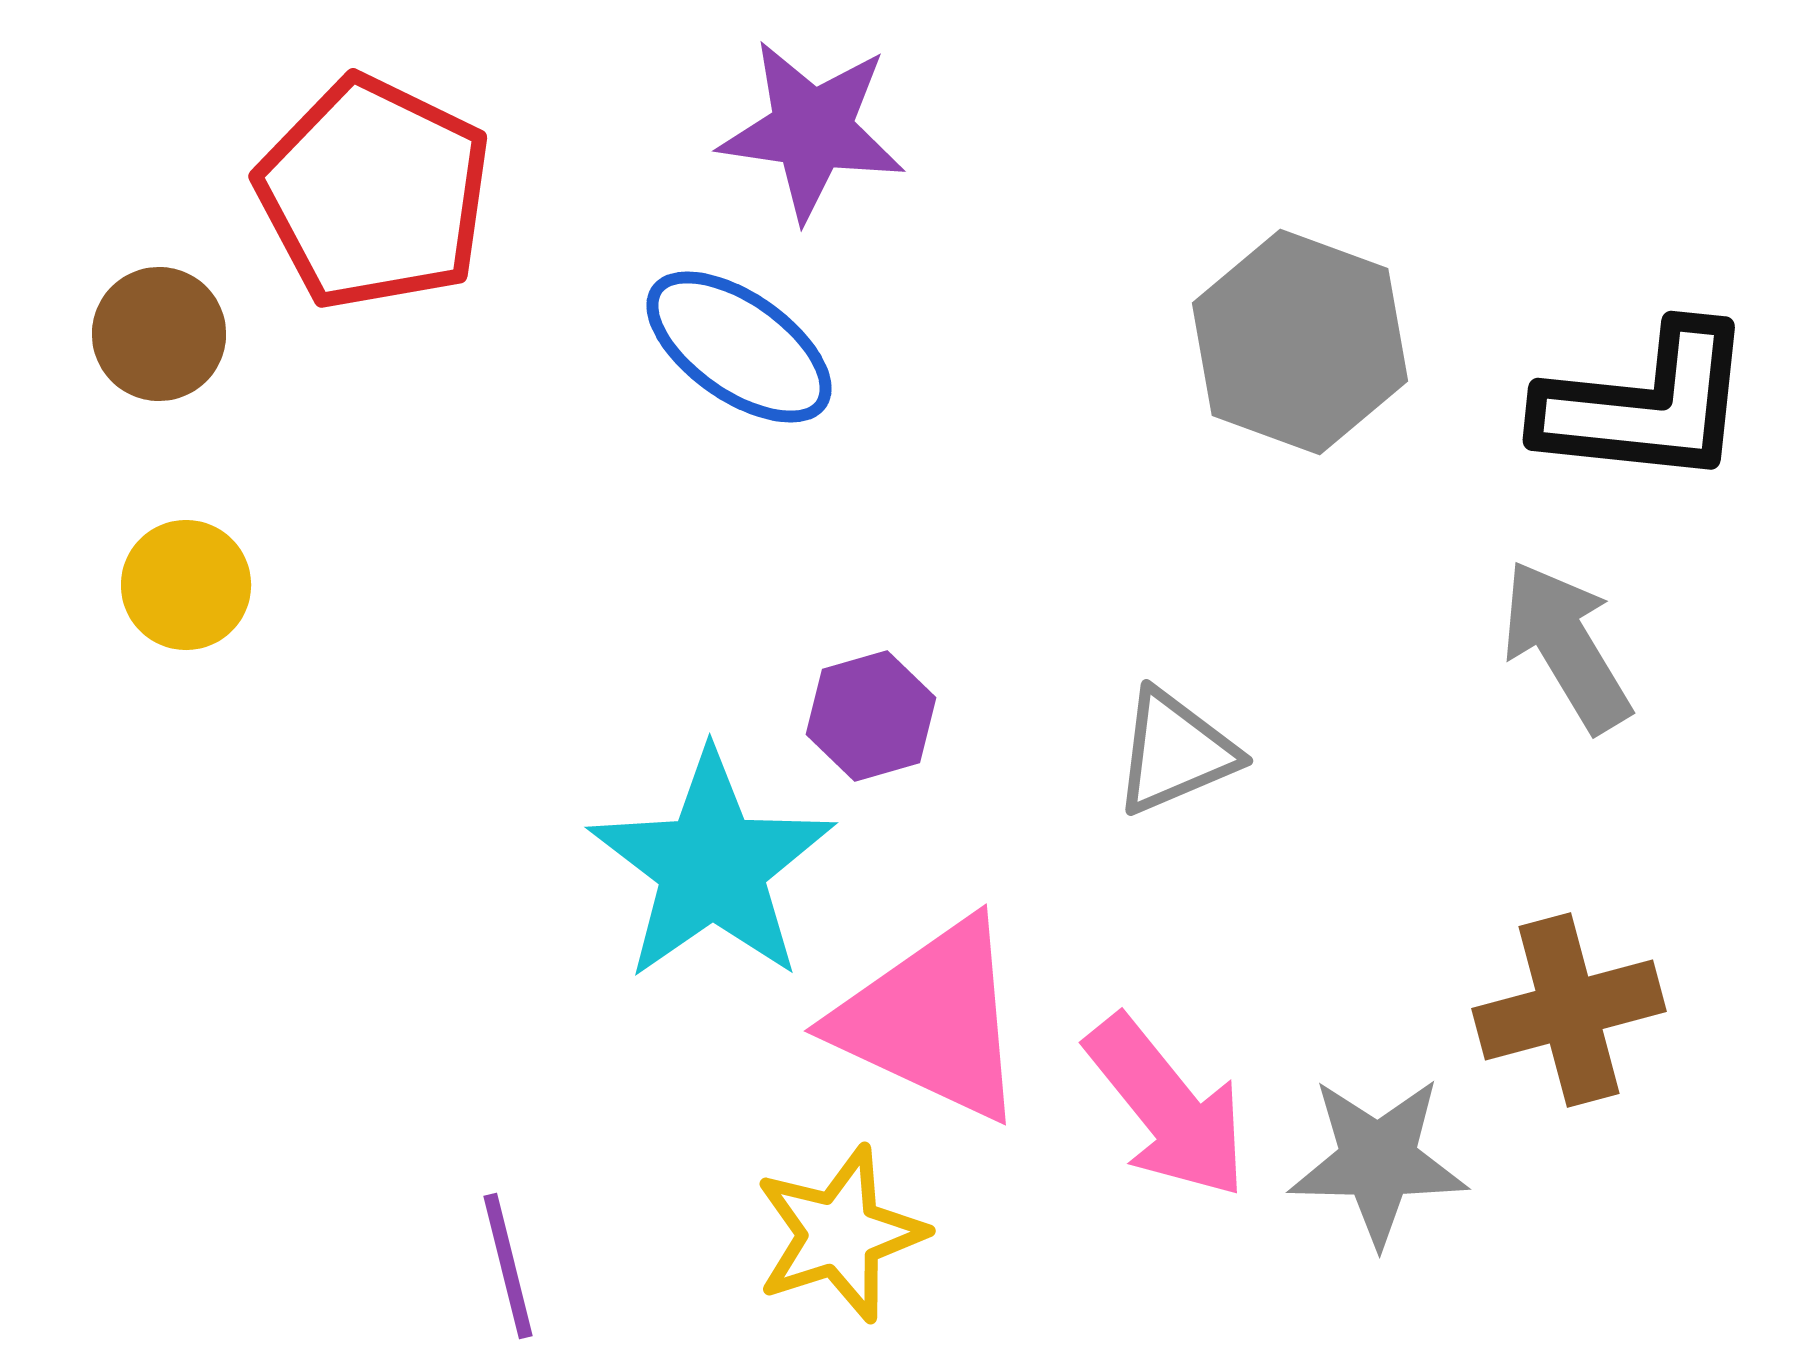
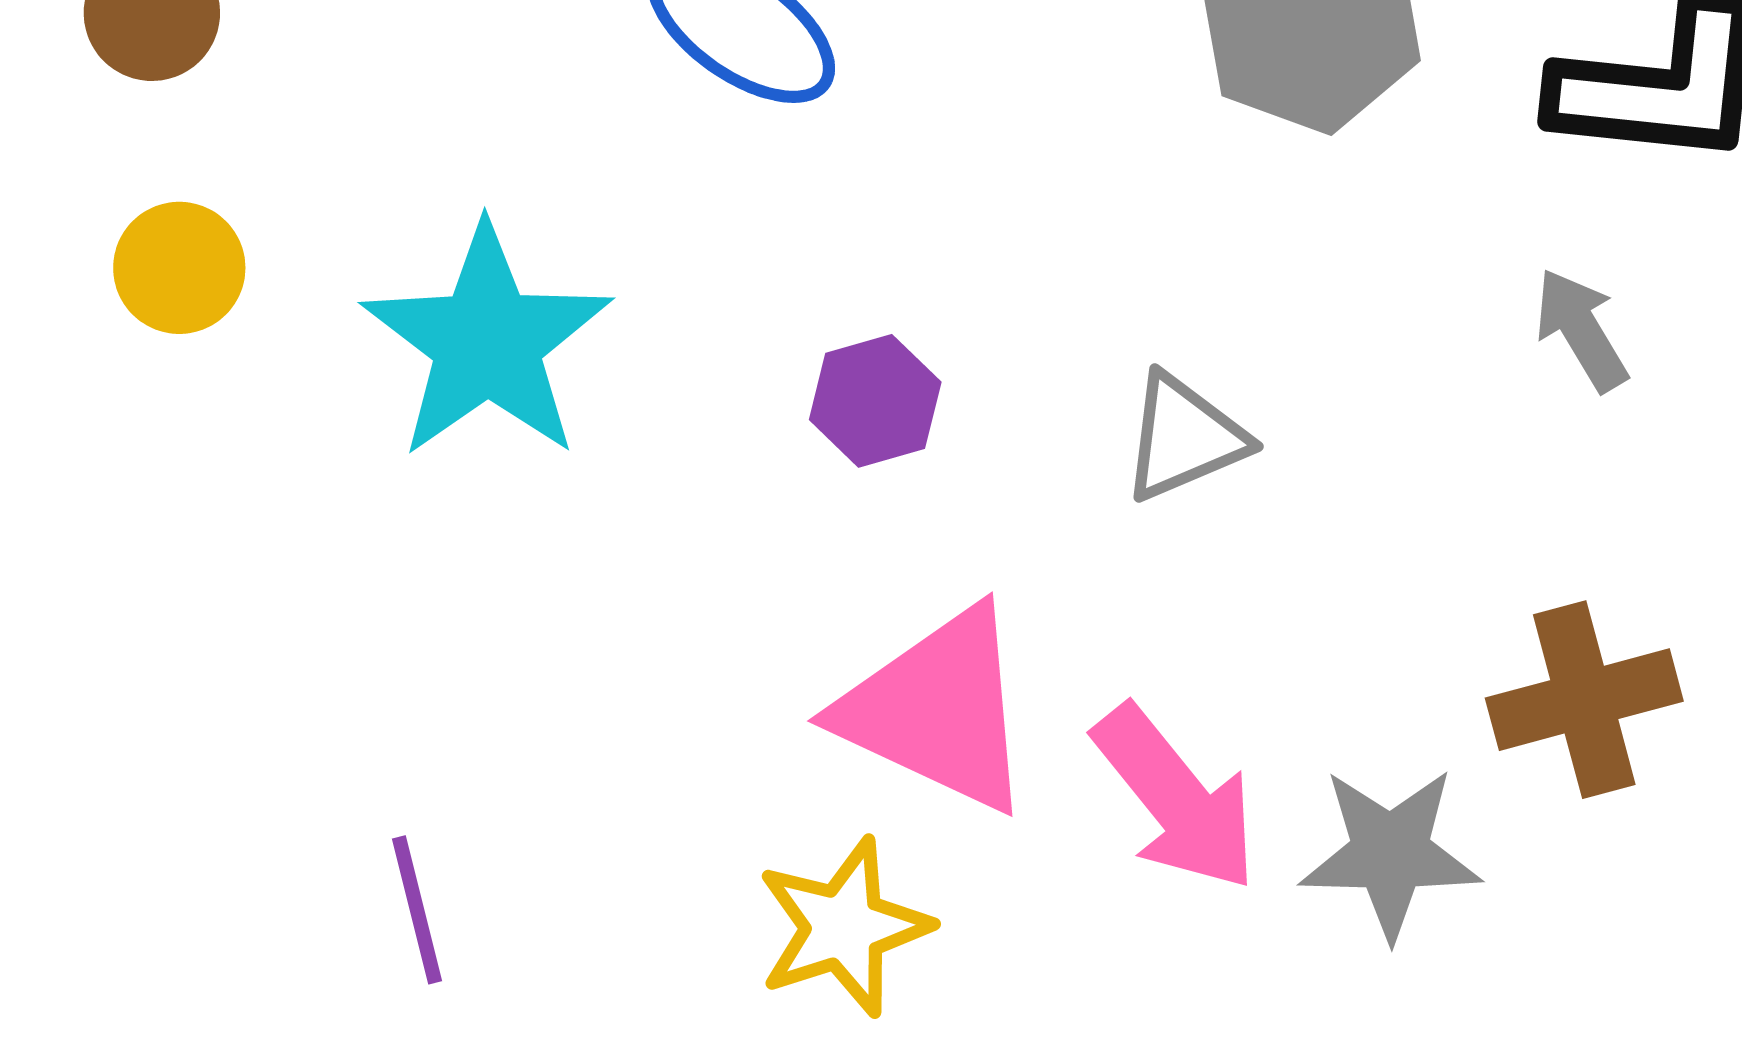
gray arrow: (1566, 646) -> (1581, 330), size x0.7
cyan star: (712, 866) -> (487, 342), moved
purple line: (508, 1266) -> (417, 910), moved

